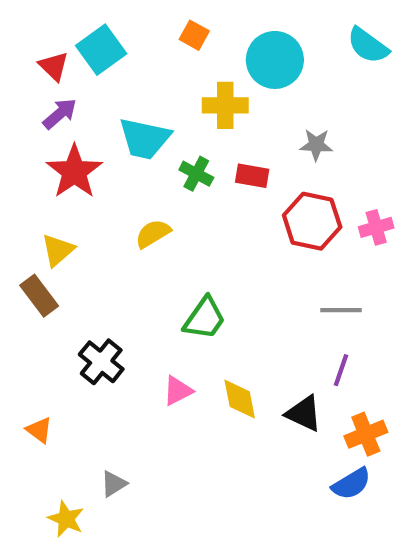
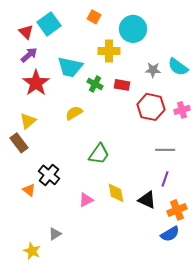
cyan semicircle: (368, 45) -> (178, 67), moved
pink triangle: (178, 391) -> (86, 200), moved
orange triangle: (39, 430) -> (29, 190), moved

